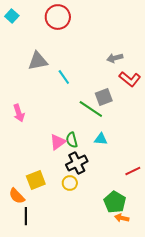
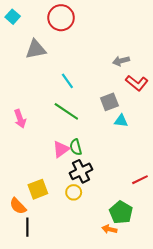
gray triangle: (38, 61) -> (36, 49), moved
green line: (91, 109) -> (66, 111), moved
cyan triangle: (101, 139) -> (121, 121), moved
orange arrow: (122, 218) -> (109, 229), moved

